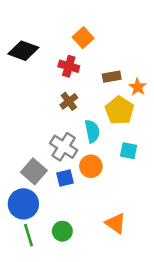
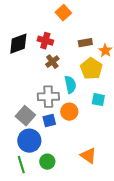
black diamond: (23, 51) -> (18, 44), moved, turned -40
red cross: (69, 66) -> (45, 41), moved
gray cross: (64, 147) -> (48, 97), turned -35
blue circle: (23, 204) -> (29, 141), moved

